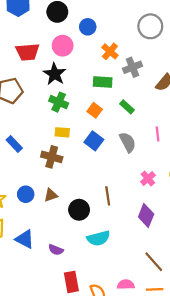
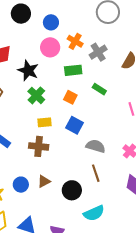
pink circle: (63, 46) -> (50, 47), moved
green cross: (59, 102) -> (36, 95), turned 30
gray semicircle: (128, 142) -> (96, 146), moved, turned -36

